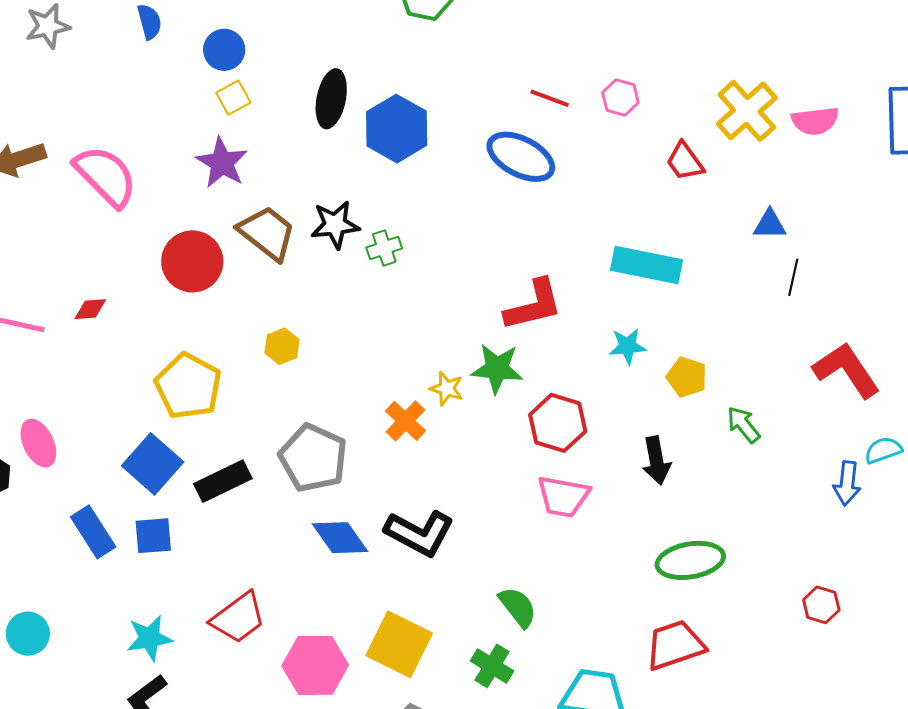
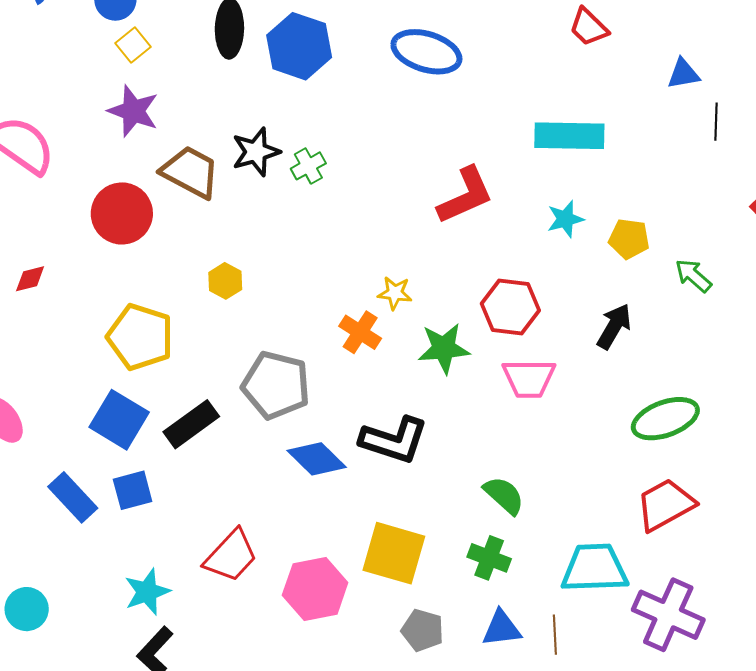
green star: (497, 369) -> (444, 348), moved
black arrow: (656, 461) -> (614, 326), turned -129

